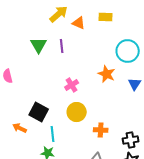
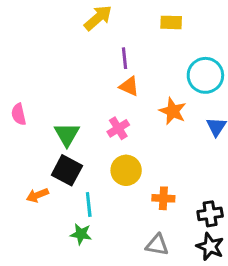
orange triangle: (79, 23) -> (129, 86), moved
green triangle: (39, 45) -> (67, 134), moved
purple line: (62, 46) -> (124, 58), moved
orange arrow: (20, 128) -> (37, 195), turned -48

